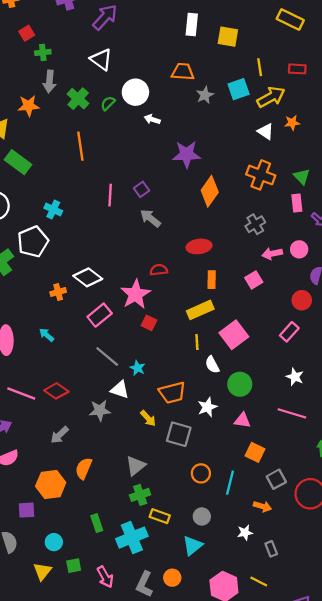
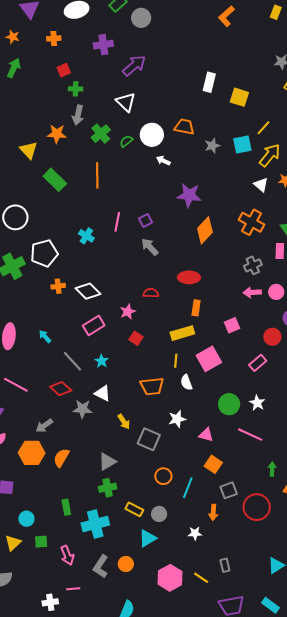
yellow line: (260, 67) -> (263, 128), turned 42
orange trapezoid: (183, 72) -> (184, 127), moved
yellow arrow: (271, 97) -> (270, 155), turned -30
green rectangle: (18, 162) -> (55, 180), moved
cyan cross: (53, 209) -> (86, 236), moved
gray cross: (255, 224) -> (253, 265), moved
pink square: (254, 280) -> (232, 325), moved
orange cross: (58, 292) -> (58, 286), moved
pink star: (136, 294) -> (128, 312), size x0.6
gray line: (107, 357) -> (72, 361), moved
cyan star: (138, 368) -> (102, 361), moved
green circle: (240, 384) -> (229, 404), moved
red diamond: (56, 391) -> (61, 389), moved
orange trapezoid: (172, 393) -> (152, 386), moved
orange hexagon: (51, 484) -> (32, 453), moved
orange arrow: (262, 506) -> (213, 512), turned 70
yellow rectangle: (160, 516) -> (134, 509), moved
gray rectangle: (271, 549) -> (225, 565), moved

